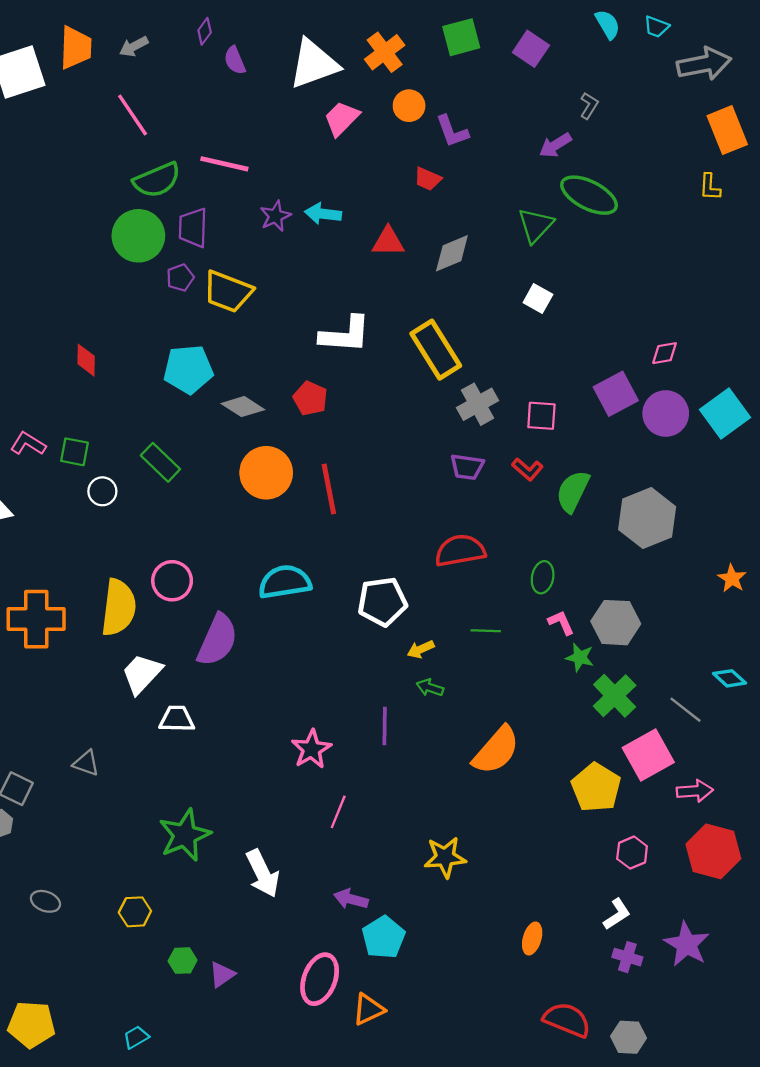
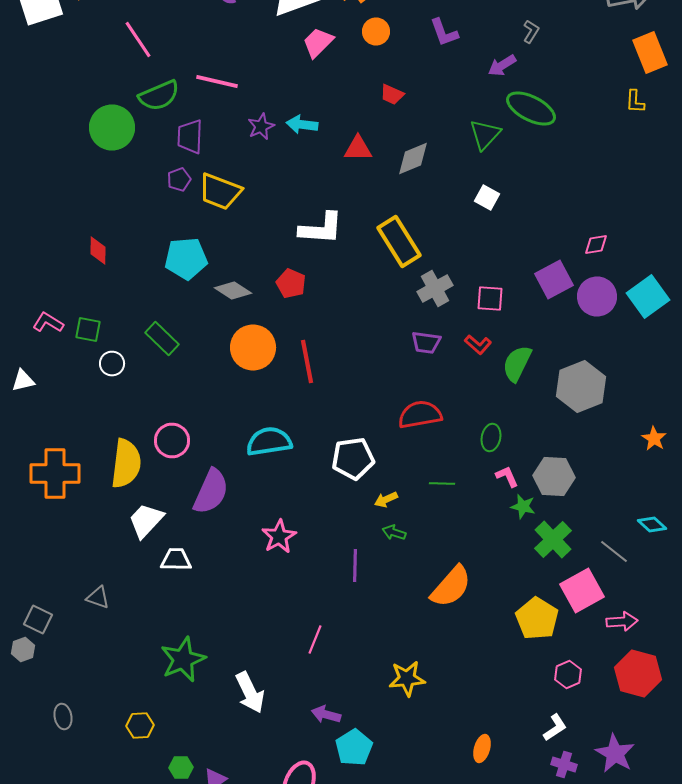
purple L-shape: (452, 131) -> (444, 32), moved
green circle: (138, 236) -> (112, 128), moved
pink star: (311, 749) -> (279, 536), moved
gray ellipse: (45, 901) -> (63, 716), turned 60

